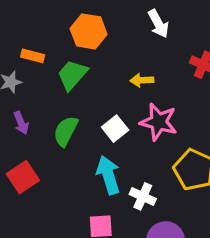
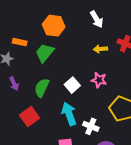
yellow arrow: (142, 80) -> (100, 49), moved
pink star: (159, 122) -> (99, 80), size x0.7
red square: (23, 177) -> (30, 117), moved

